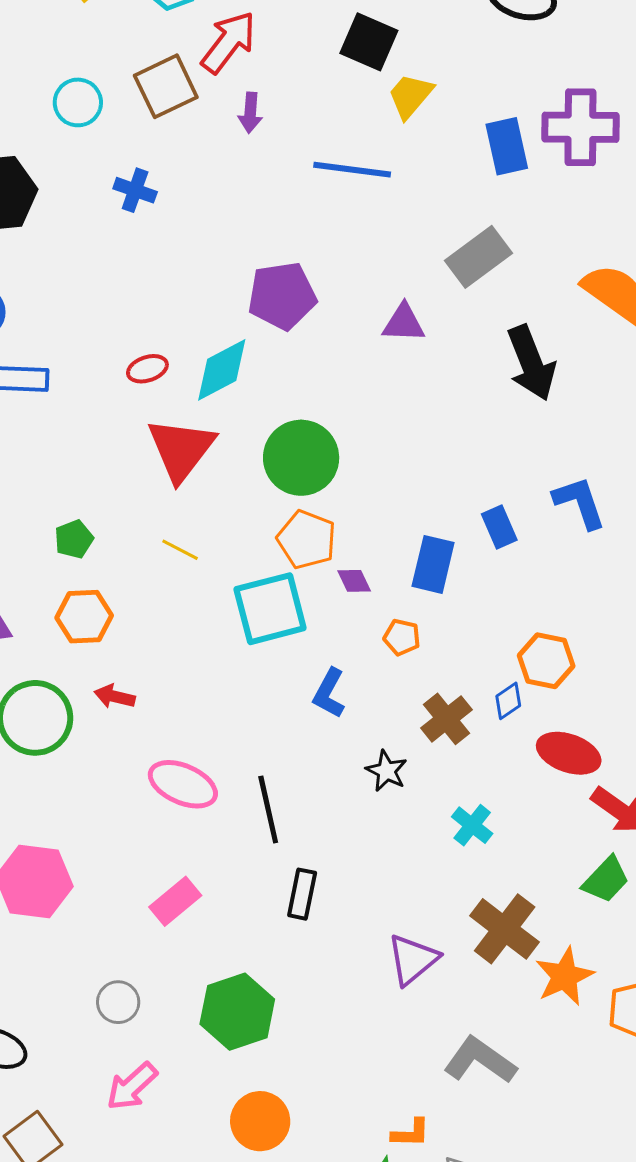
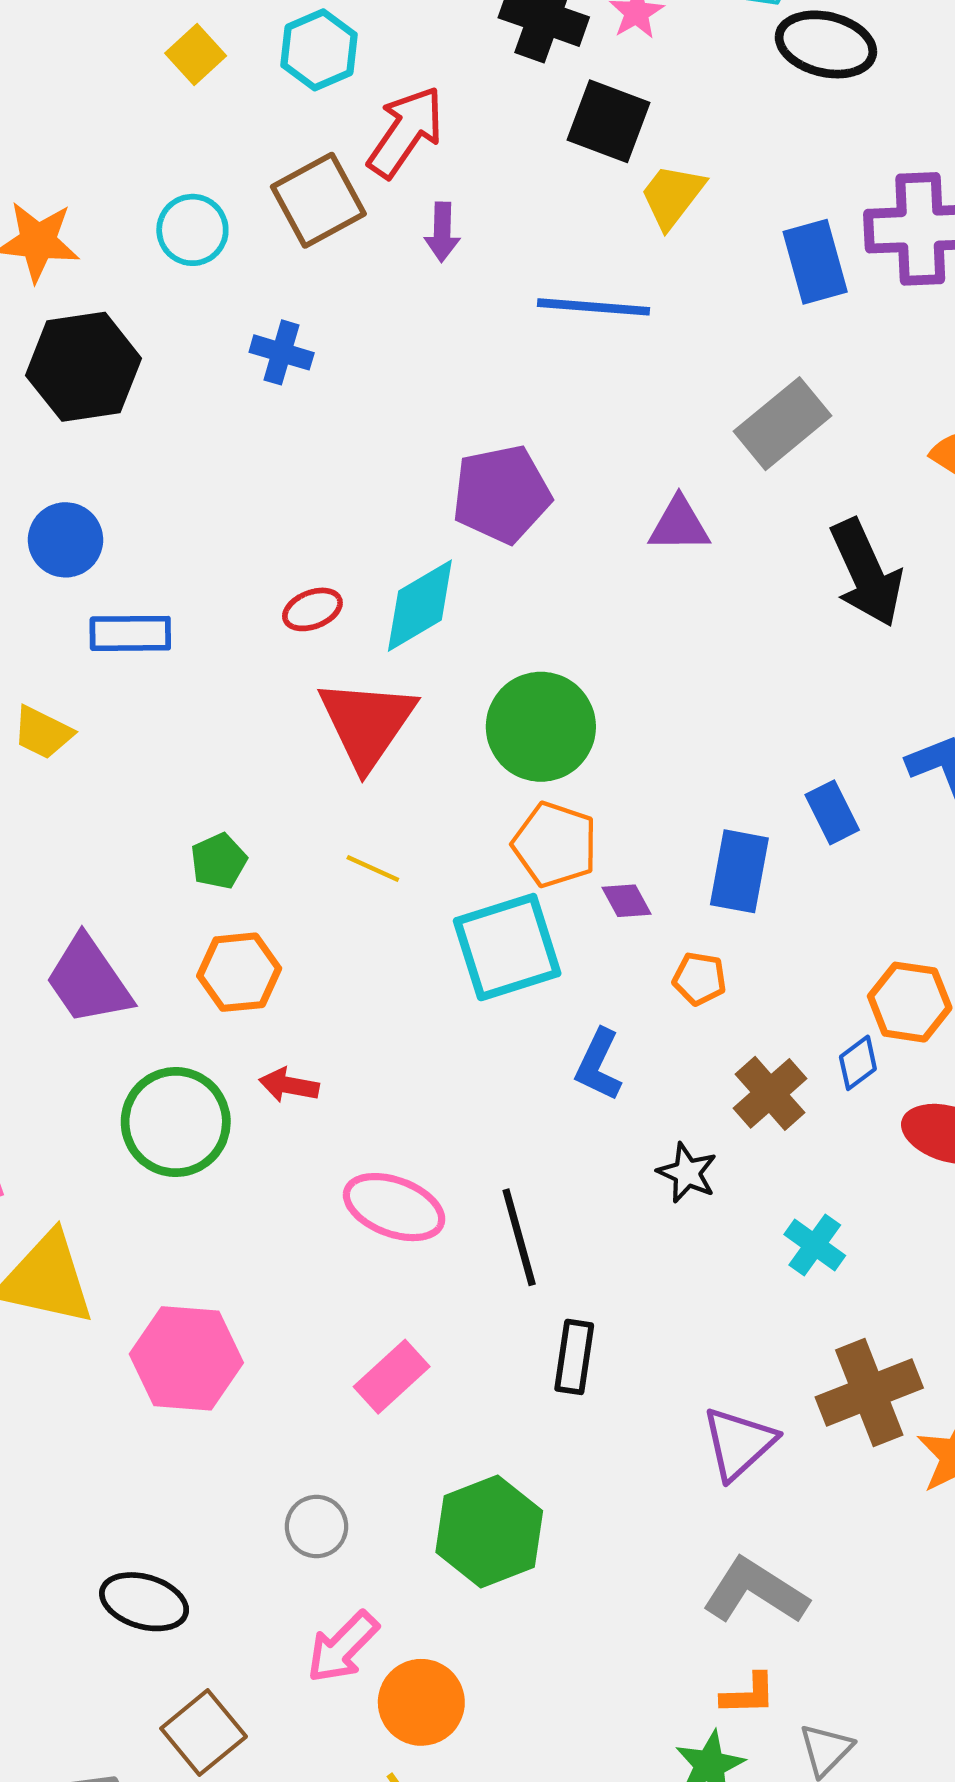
brown cross: (505, 929) -> (869, 1392), turned 34
gray L-shape: (480, 1060) -> (755, 1591), moved
orange circle: (260, 1121) -> (421, 1702), moved

